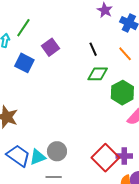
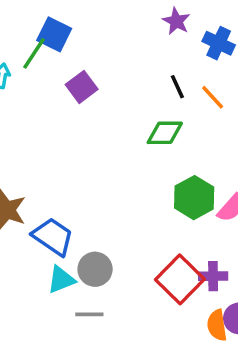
black line: (93, 49) -> (177, 87), moved
blue square: (24, 63) -> (54, 34), moved
green hexagon: (122, 93) -> (194, 198), moved
blue trapezoid: (18, 156) -> (53, 237), moved

